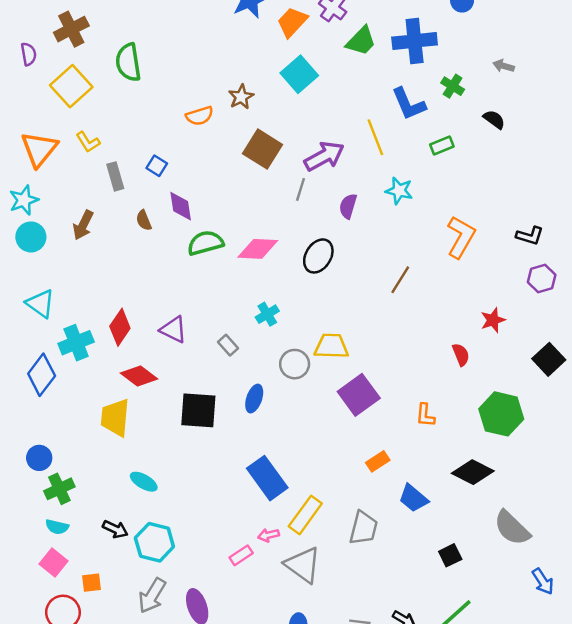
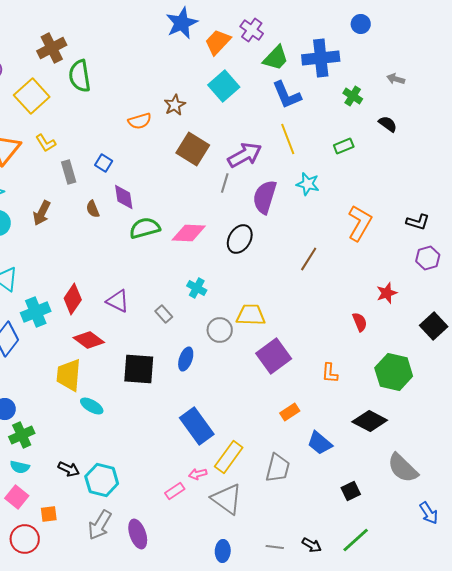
brown cross: (71, 29) -> (52, 48), moved
blue L-shape: (409, 104) -> (287, 95), moved
purple semicircle: (348, 206) -> (265, 197), size x1.6
cyan cross: (267, 314) -> (197, 288), turned -30
cyan ellipse: (144, 482) -> (92, 406), moved

